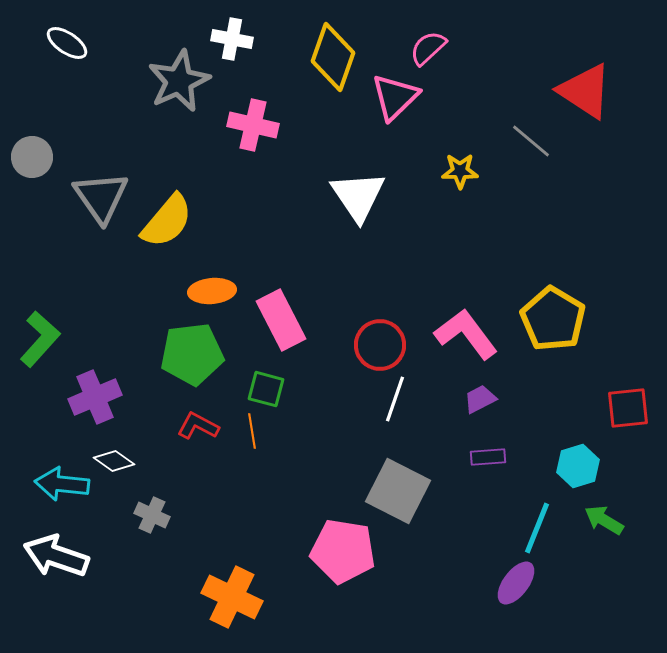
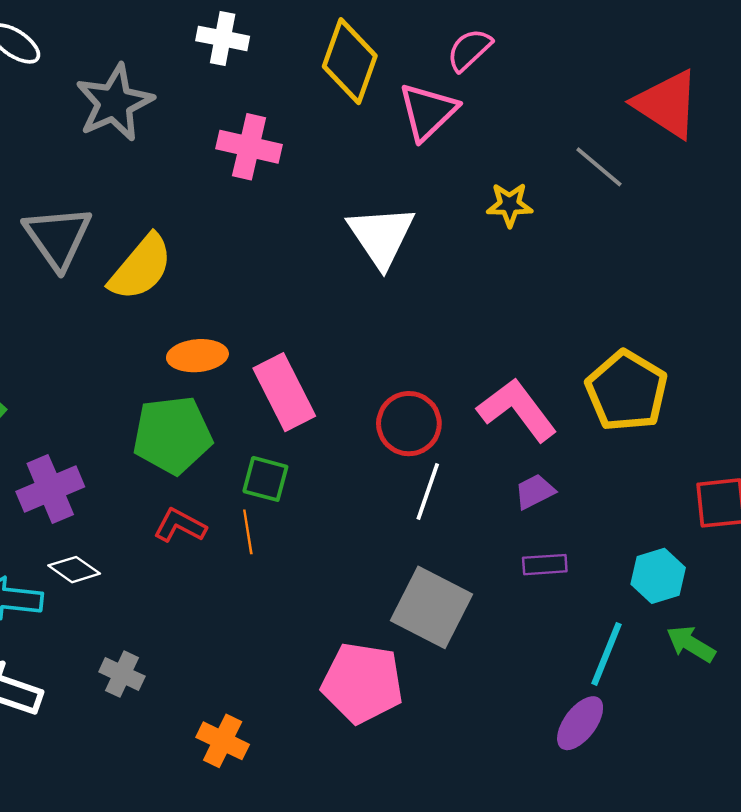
gray star: (179, 81) -> (114, 103), moved
gray cross: (152, 515) -> (122, 674), moved
orange cross: (232, 597) -> (223, 741), size x0.7

